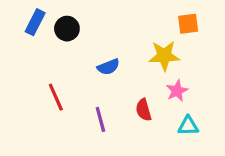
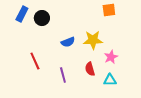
orange square: (188, 24) -> (109, 10), moved
yellow star: (164, 56) -> (93, 40), moved
cyan triangle: (188, 126) -> (110, 80), moved

